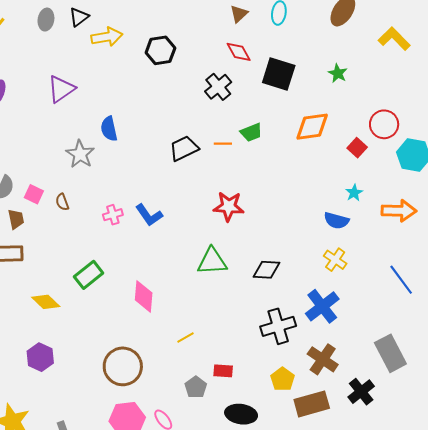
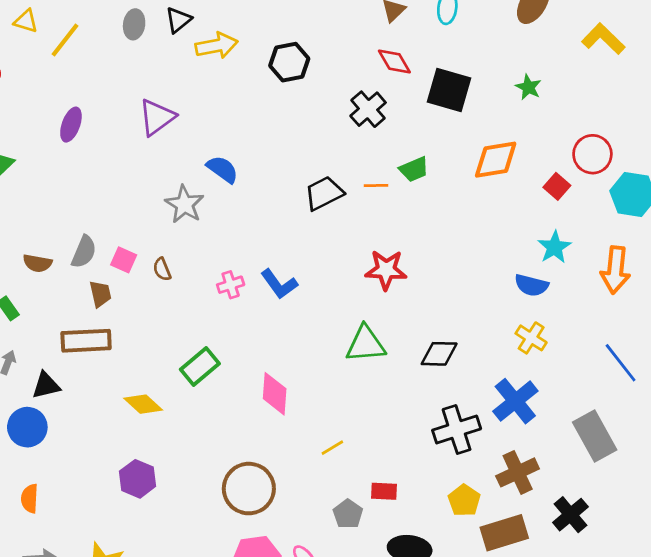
blue semicircle: (109, 129) -> (222, 169), turned 140
cyan star: (354, 193) -> (554, 247), size x1.4
orange arrow: (399, 211) -> (615, 270), turned 96
gray rectangle: (390, 353) -> (595, 436), moved
brown cross: (323, 359) -> (518, 472), turned 32

